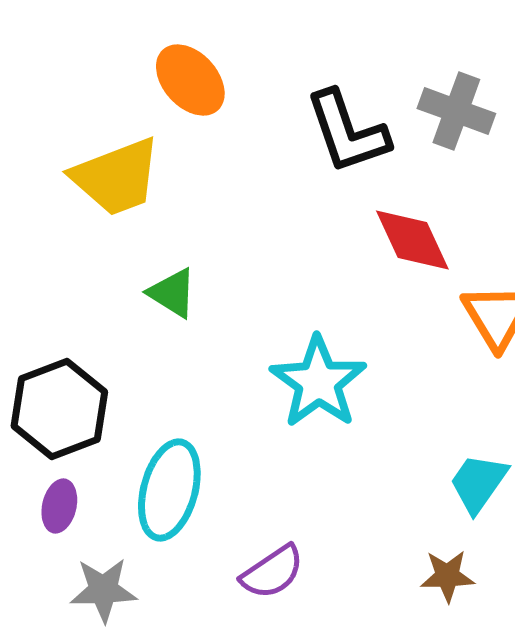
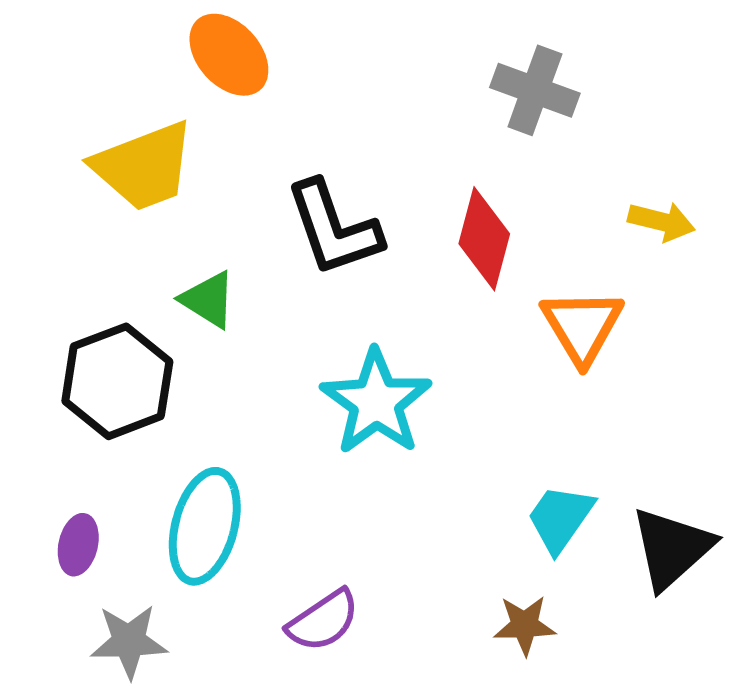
black L-shape: (347, 132) -> (334, 228), moved
red diamond: (412, 240) -> (484, 239), turned 40
black hexagon: (59, 409) -> (117, 381), moved

